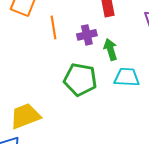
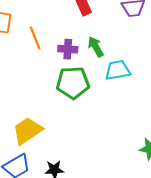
purple cross: (87, 35) -> (68, 49), moved, turned 30

